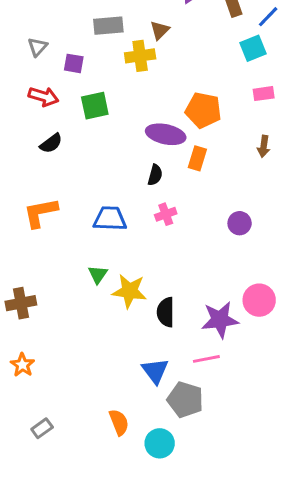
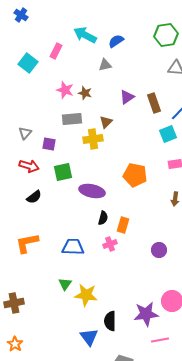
purple ellipse: (166, 134) -> (92, 191), moved
orange rectangle: (197, 158) -> (123, 225), moved
black semicircle: (166, 312) -> (110, 321), moved
pink line: (206, 359) -> (160, 340), moved
blue triangle: (155, 371) -> (89, 337), moved

